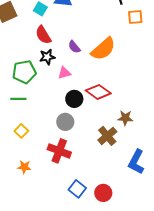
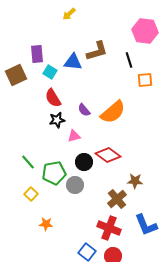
green pentagon: (24, 72) -> (54, 173), moved
green line: (18, 99) -> (28, 162), turned 49
red cross: (59, 151) -> (109, 228), moved
blue L-shape: (136, 162) -> (146, 225), turned -50
orange star: (24, 167) -> (46, 224), moved

